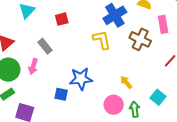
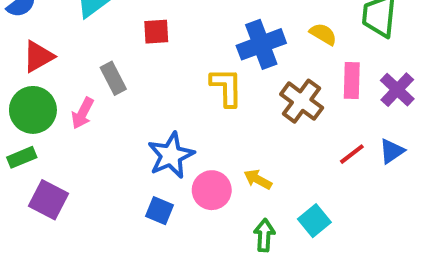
blue star: (81, 79) -> (171, 155), turned -30
yellow arrow: (126, 82) -> (258, 179), turned -32
blue square: (61, 94) -> (159, 211), moved
pink circle: (114, 105) -> (212, 190), moved

